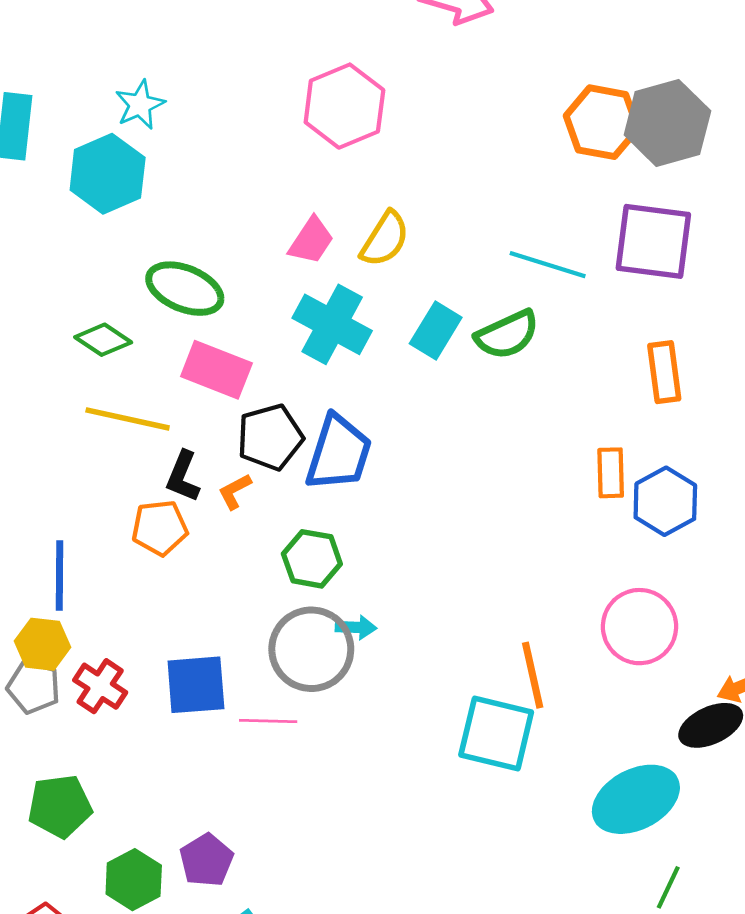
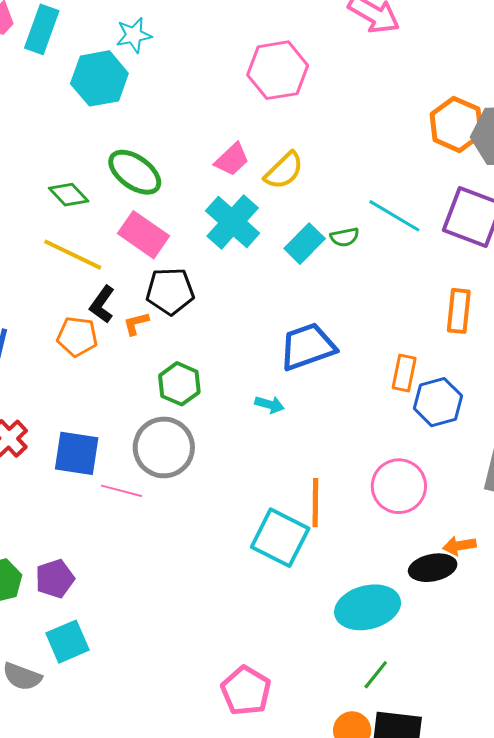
green semicircle: (507, 335) -> (345, 237), moved, size x0.6
blue trapezoid: (339, 453) -> (308, 347), moved, turned -140
cyan arrow: (356, 627) -> (270, 405), moved

